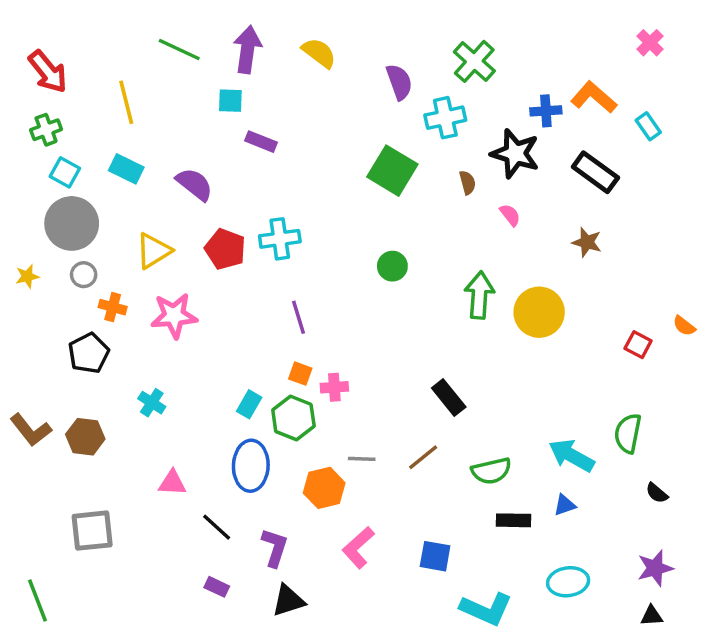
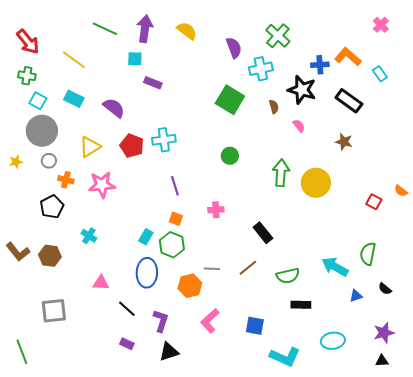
yellow line: (126, 102) -> (74, 60), turned -40
green cross: (46, 130) -> (27, 76), turned 30
pink cross: (334, 387) -> (216, 210), moved
blue triangle: (565, 505) -> (356, 296), moved

